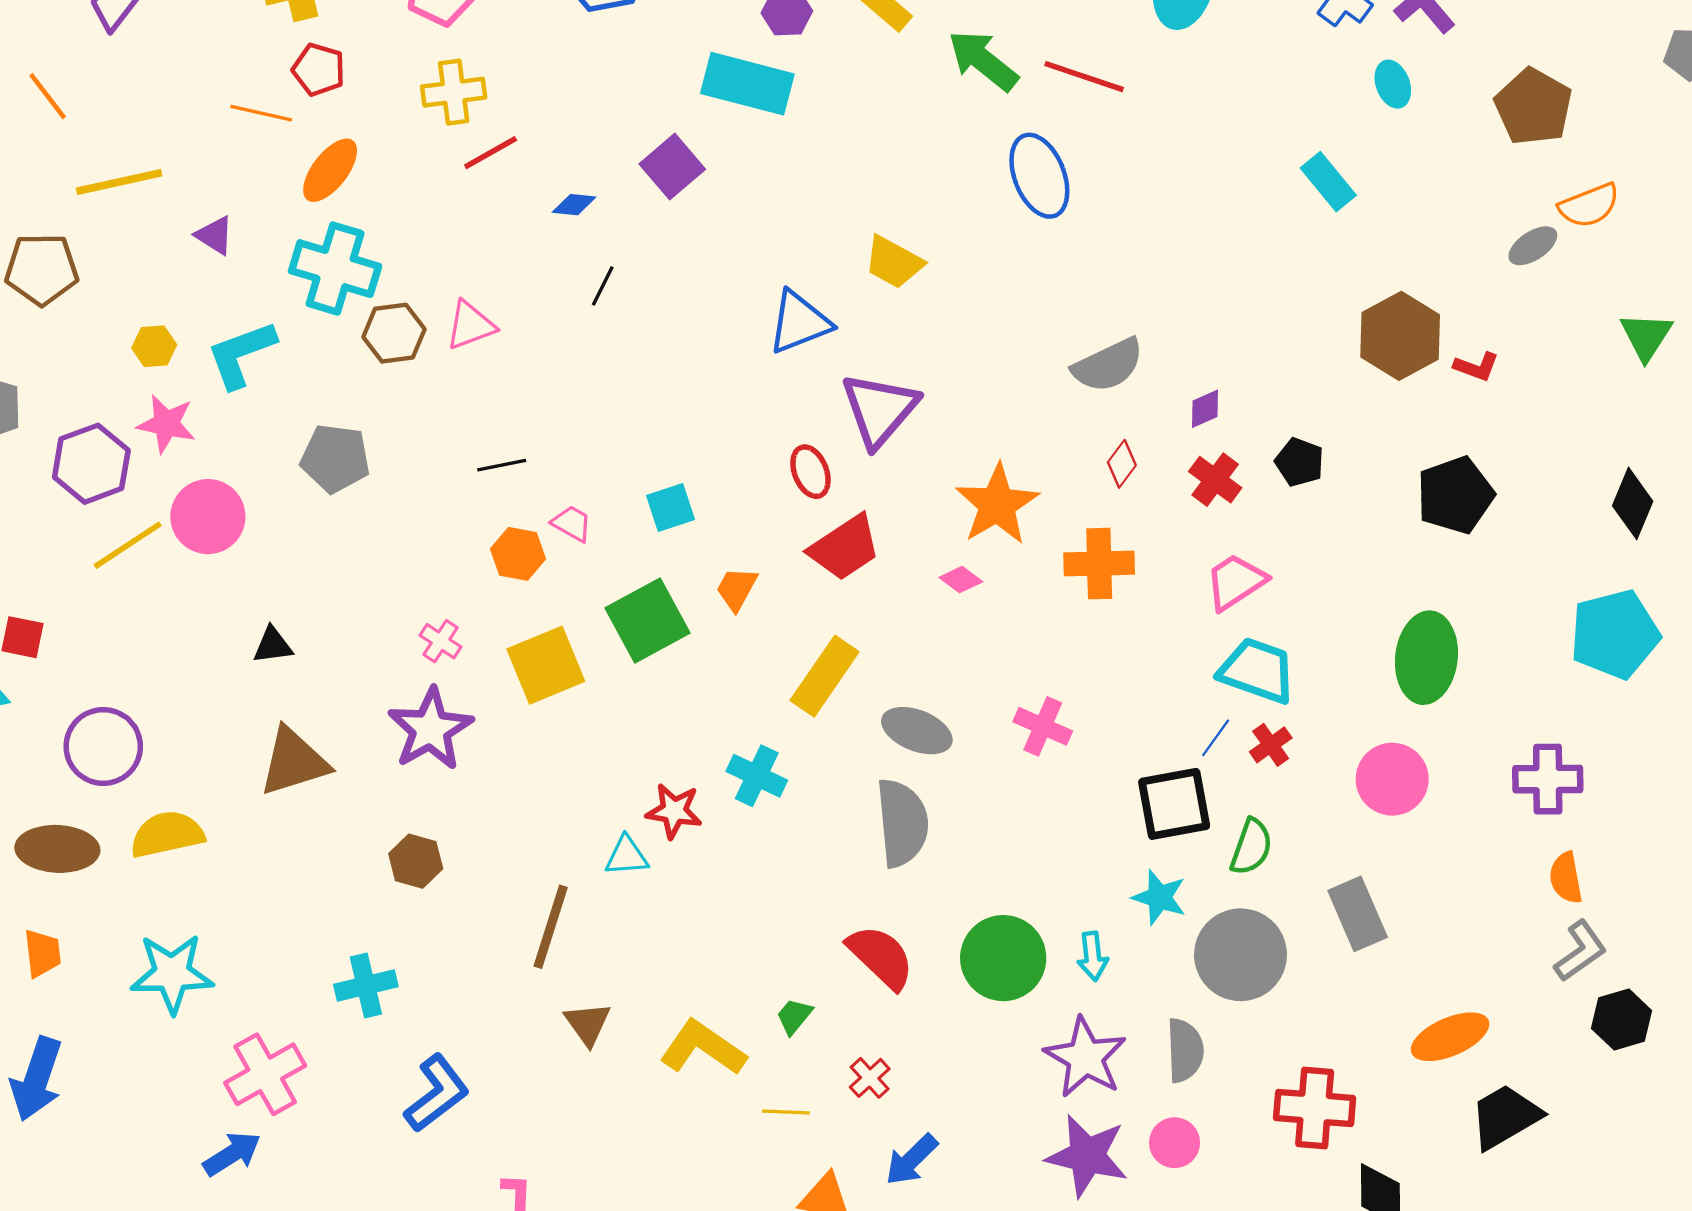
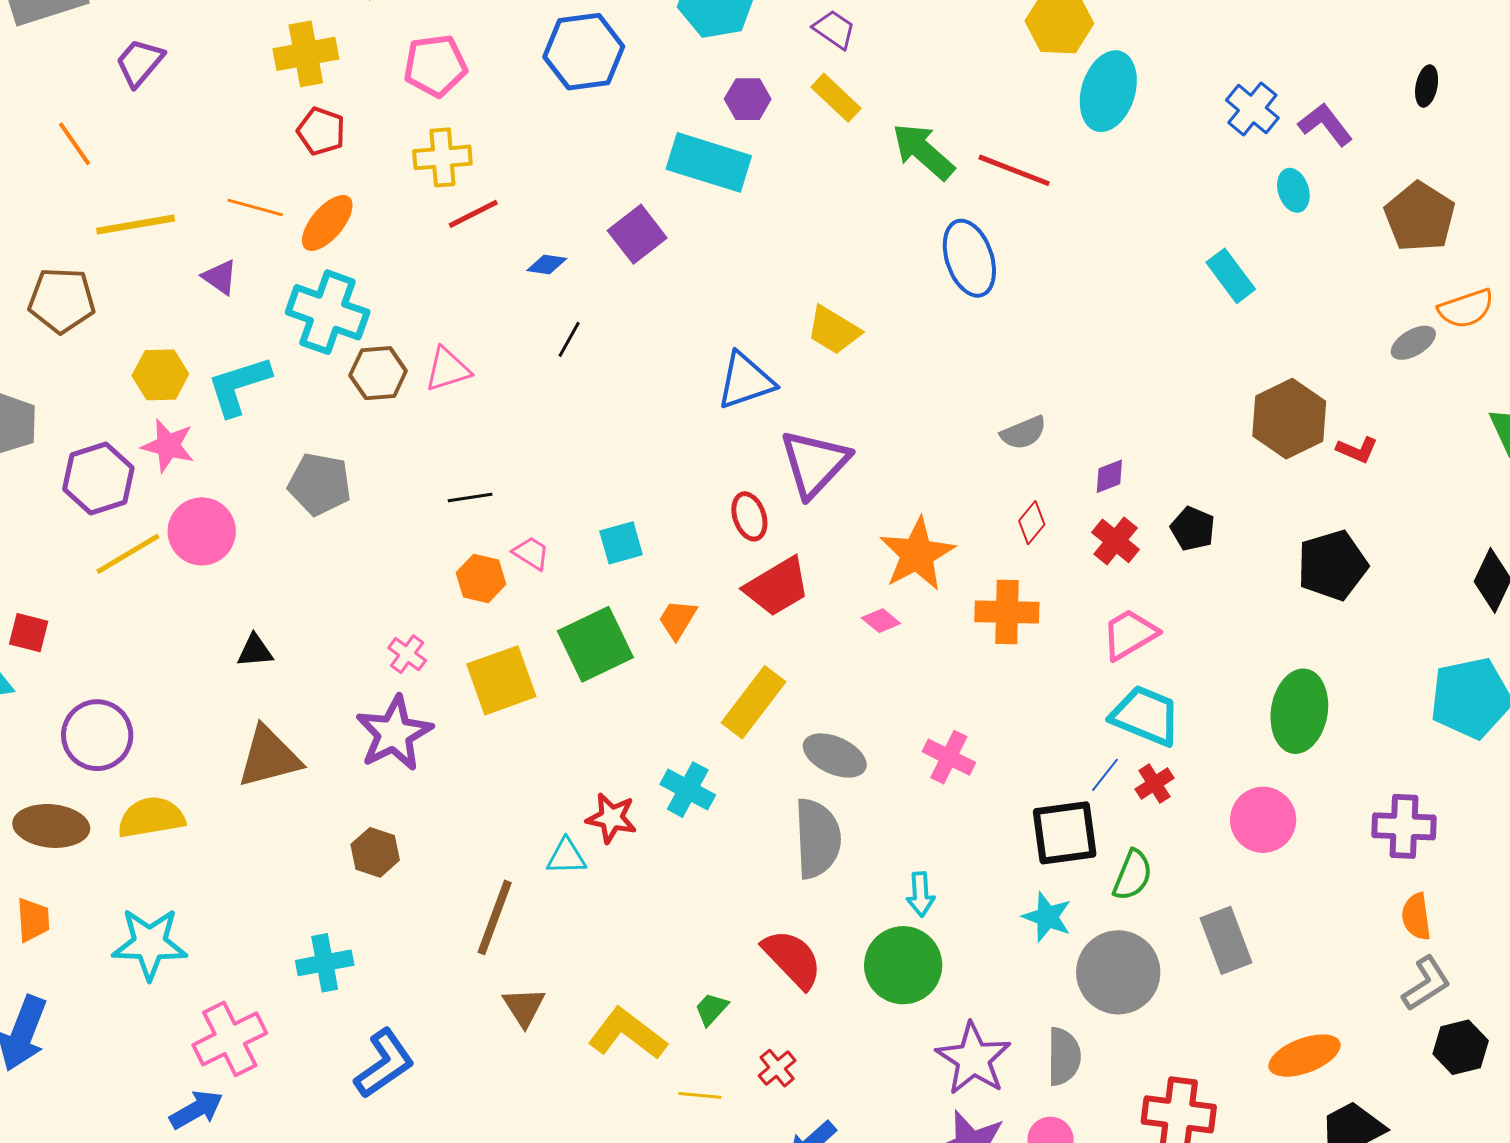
orange line: (261, 113) -> (255, 207), moved
yellow hexagon: (154, 346) -> (160, 375), size x1.4
gray semicircle: (1108, 365) -> (1023, 433), size x0.7
cyan arrow: (1093, 956) -> (921, 894), moved

